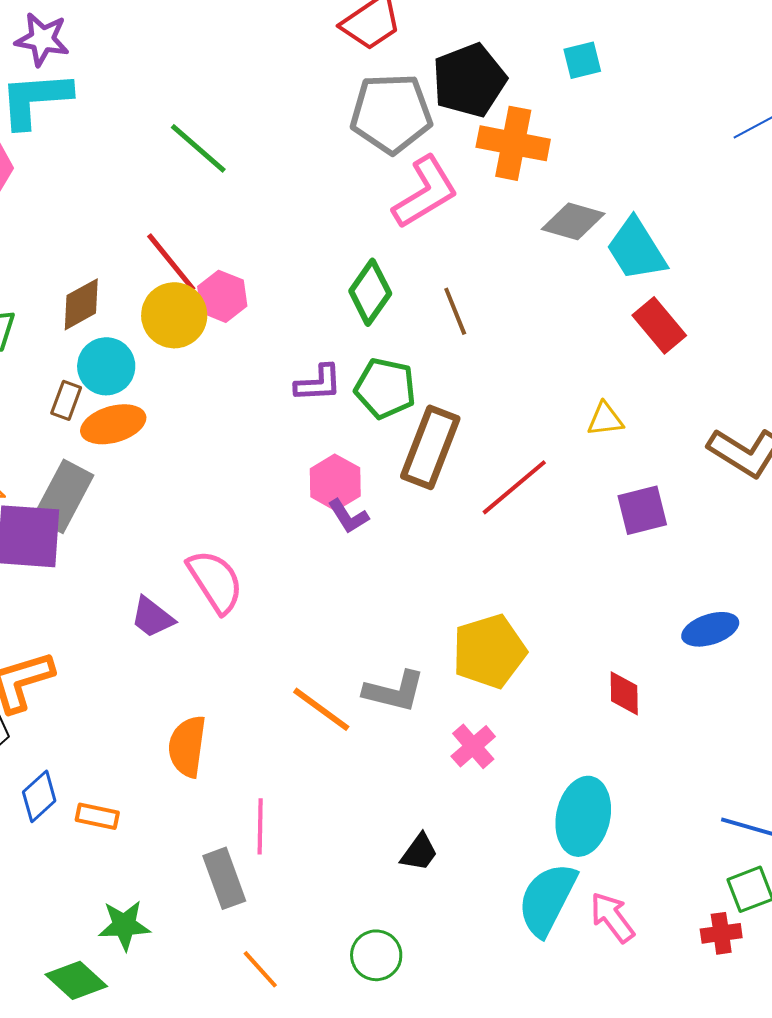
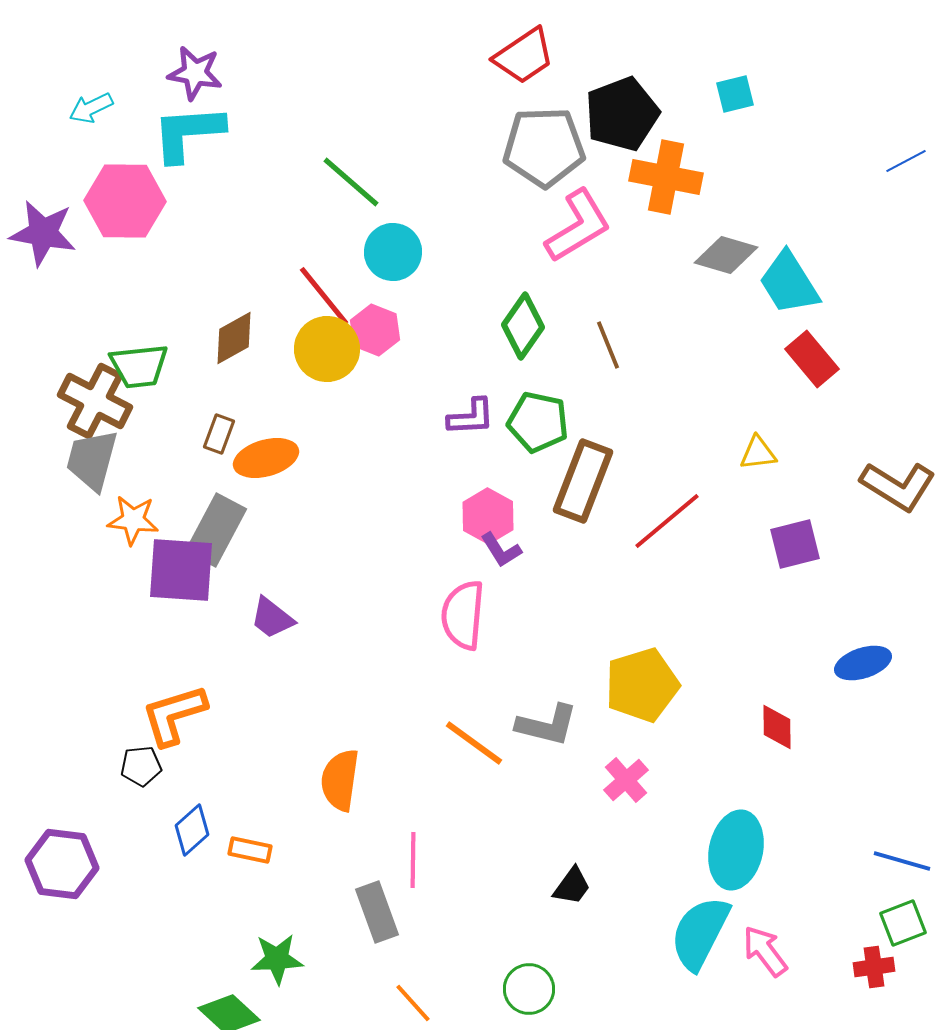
cyan circle: (106, 366) -> (393, 252), moved
pink semicircle: (215, 581) -> (463, 615), moved, turned -142
purple trapezoid: (152, 617) -> (272, 618), moved

